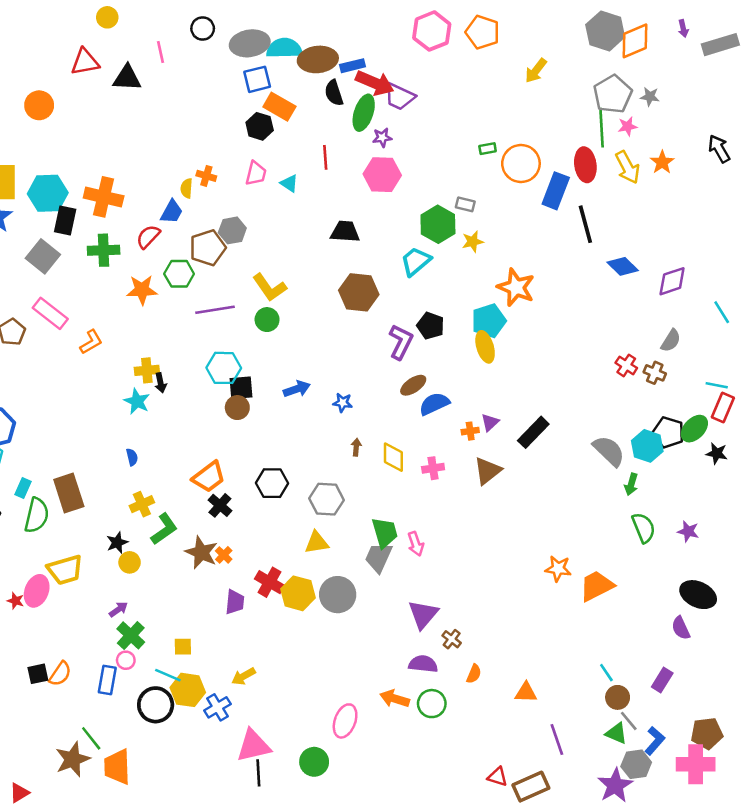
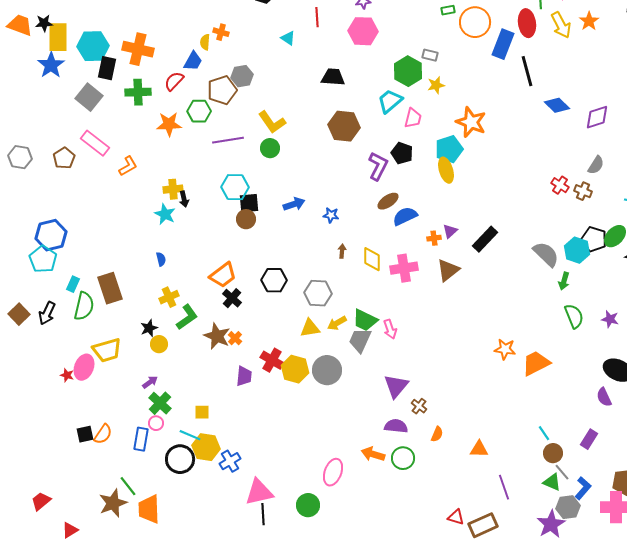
pink trapezoid: (256, 173) -> (413, 118), moved
pink cross: (433, 468) -> (404, 268), size x1.5
green trapezoid: (385, 533) -> (365, 320), turned 132
yellow arrow: (244, 676) -> (337, 323), moved

